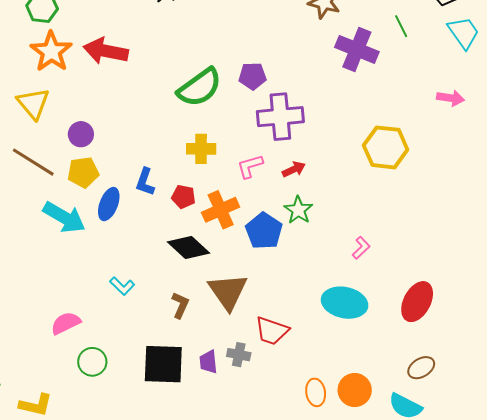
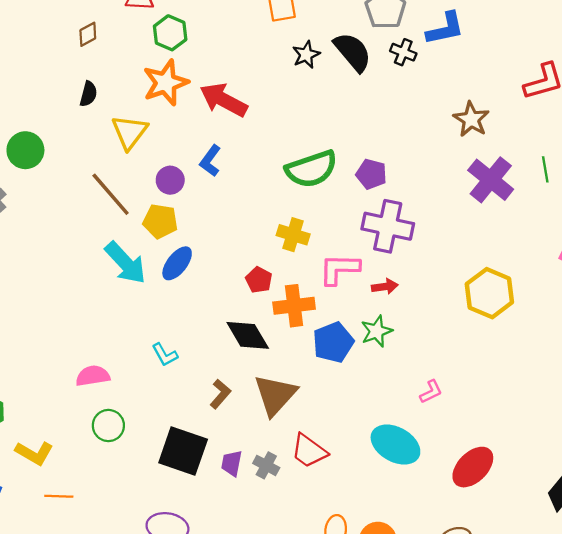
pink L-shape: (250, 166) -> (339, 269), size x1.4
blue L-shape: (145, 182) -> (210, 161), moved

